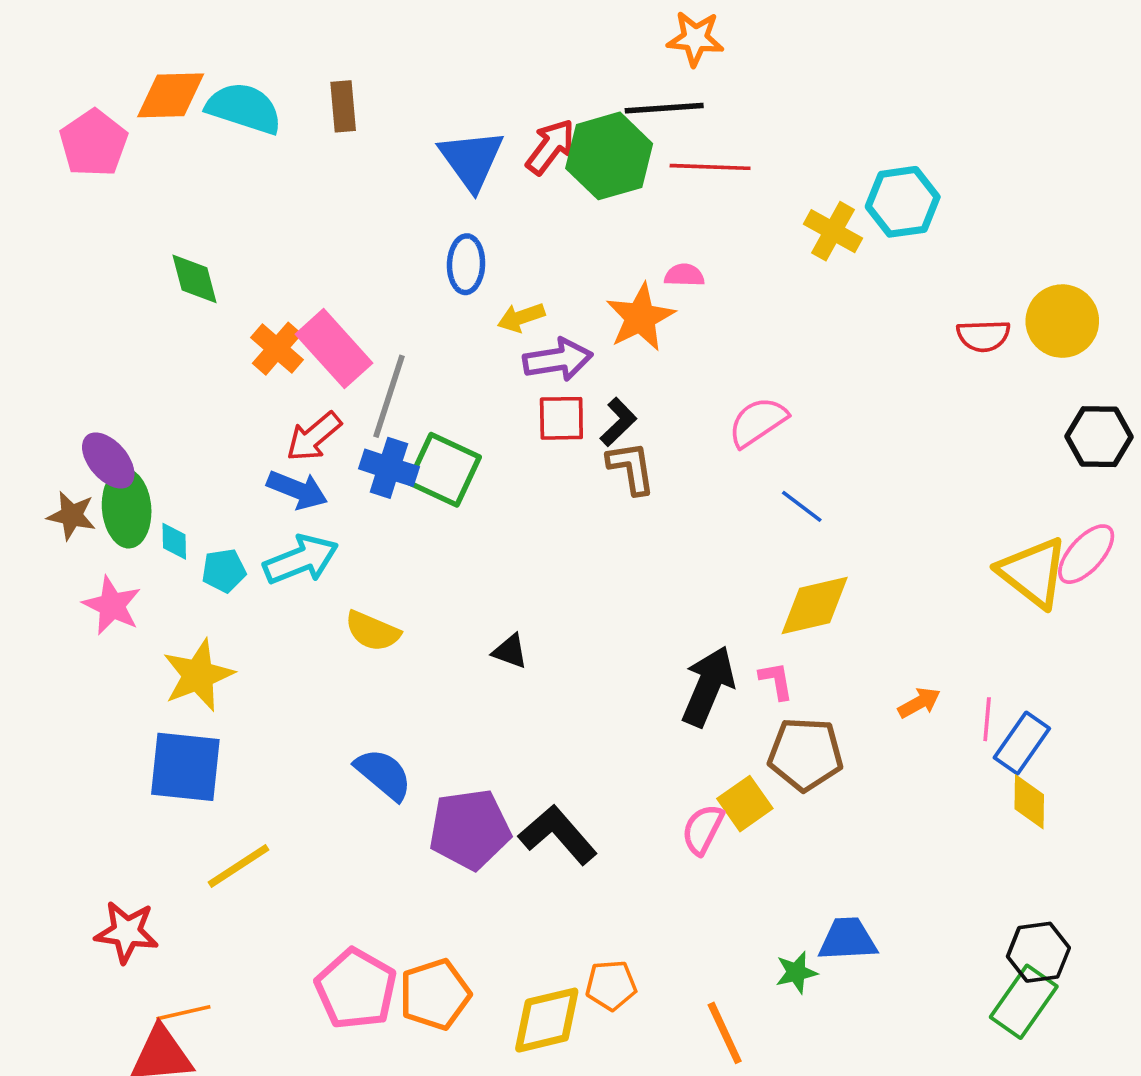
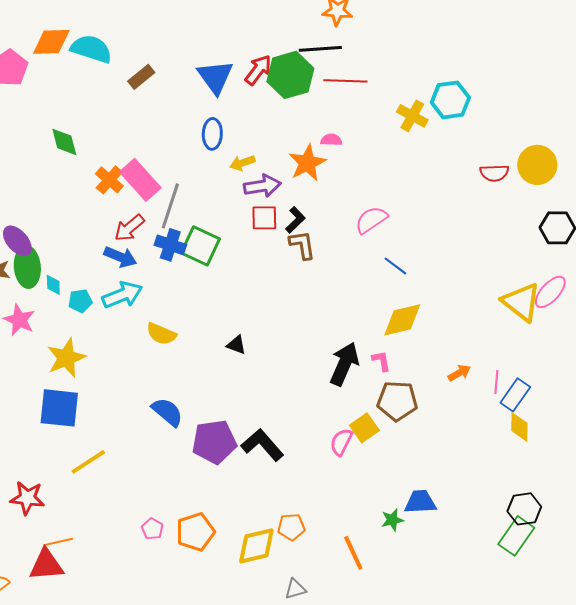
brown rectangle: (343, 106) -> (141, 77), moved, turned 56
pink pentagon: (356, 989) -> (152, 529), size x0.5

